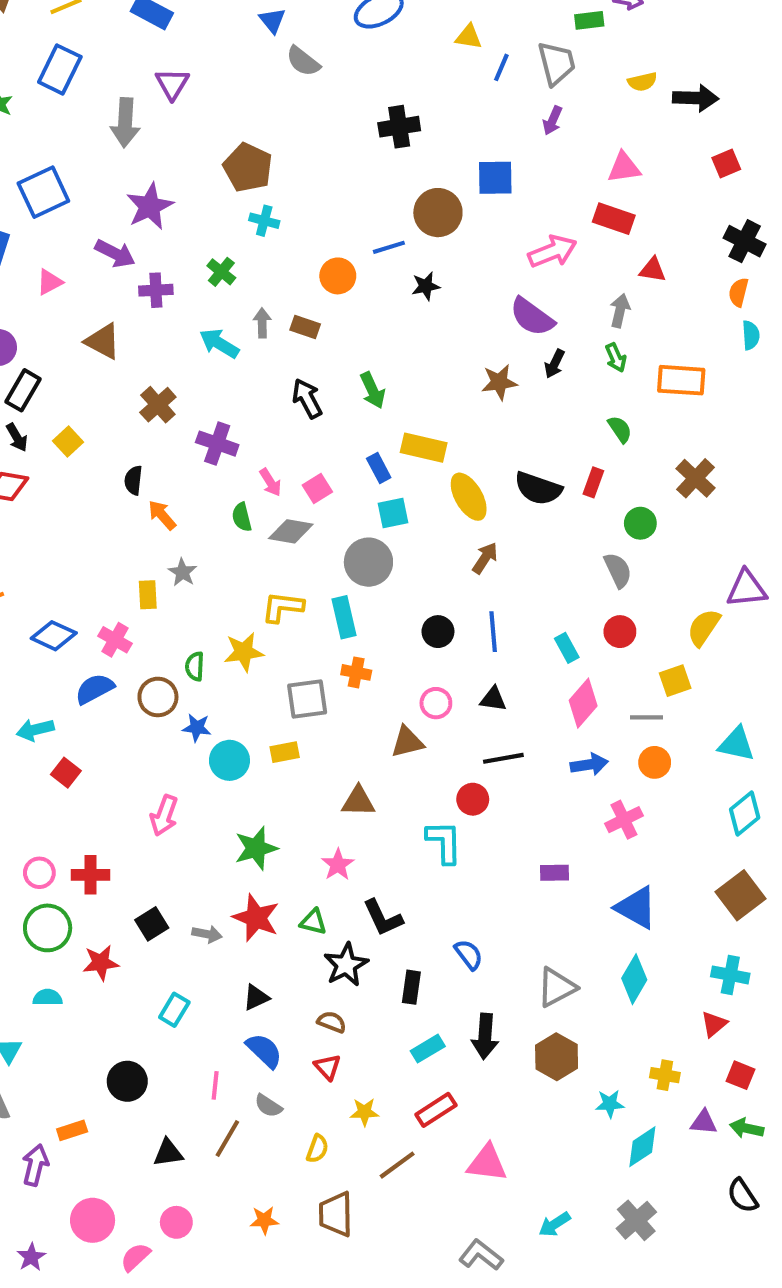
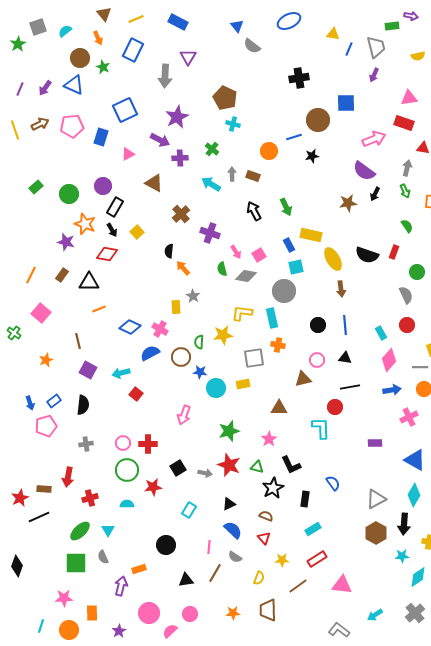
brown arrow: (485, 558) -> (341, 289), turned 140
black arrow: (485, 1036) -> (404, 524), moved

